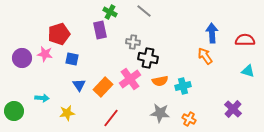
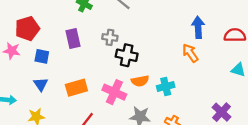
purple rectangle: (100, 30) -> (73, 39), moved
pink cross: (130, 79) -> (114, 92), moved, turned -30
blue triangle: (79, 85) -> (41, 84), moved
orange rectangle: (103, 87) -> (76, 88), turned 30

